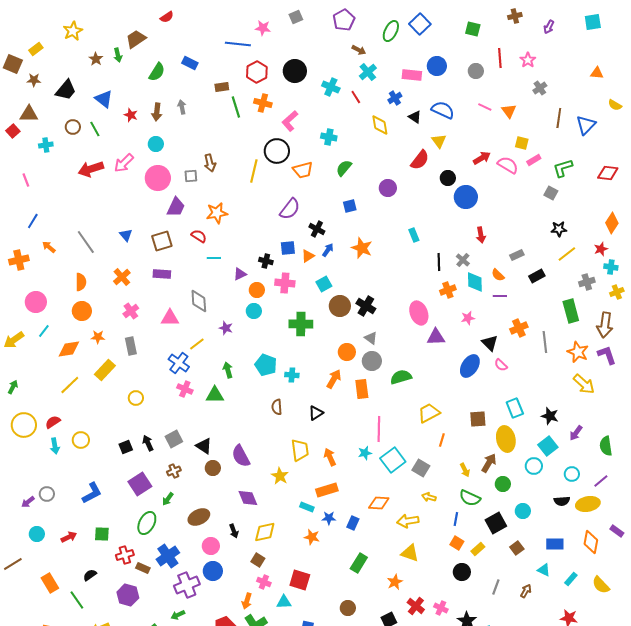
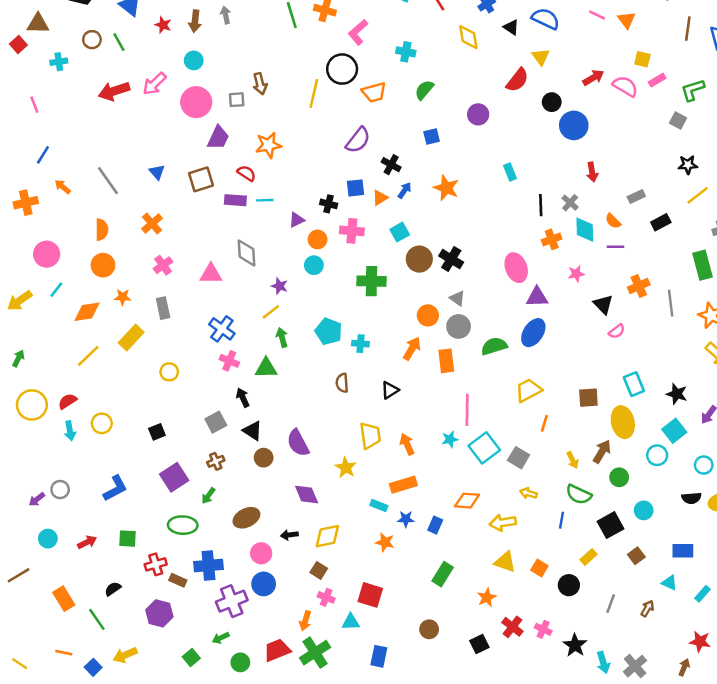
purple rectangle: (162, 274) -> (235, 200), moved
yellow line: (197, 344) -> (271, 312), moved
pink semicircle: (501, 365) -> (617, 331), turned -80
blue ellipse: (470, 366) -> (533, 333), moved
black arrow: (148, 443) -> (243, 398), moved
green ellipse: (147, 523) -> (183, 525), turned 65
black arrow: (234, 531) -> (289, 535), turned 104
orange square: (457, 543) -> (539, 568), moved
blue cross: (168, 556) -> (208, 566), turned 30

